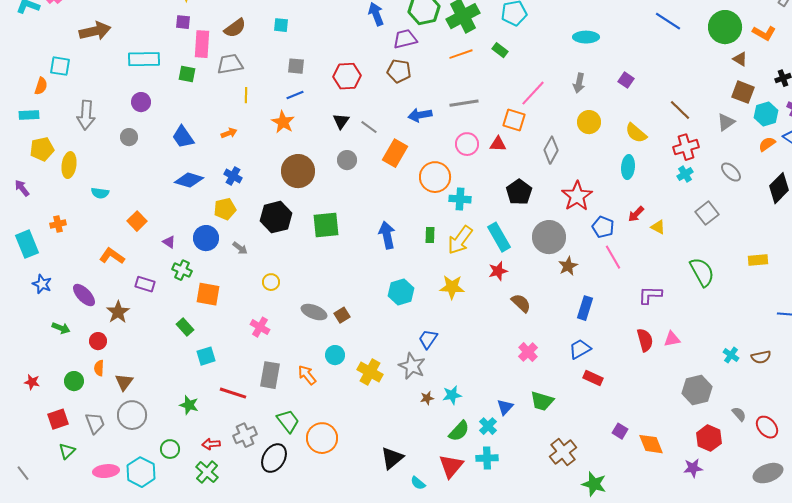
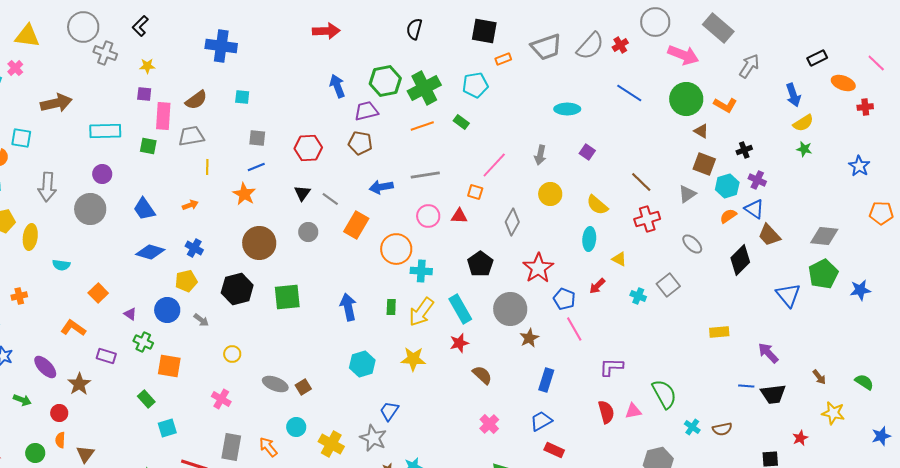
cyan ellipse: (586, 37) -> (567, 109), moved
orange square: (514, 120) -> (475, 192), size x0.7
gray circle: (129, 137) -> (90, 209), size x1.8
cyan cross: (685, 174) -> (638, 296), moved, turned -35
yellow triangle: (658, 227) -> (619, 259), moved
green semicircle: (702, 272) -> (664, 394), moved

